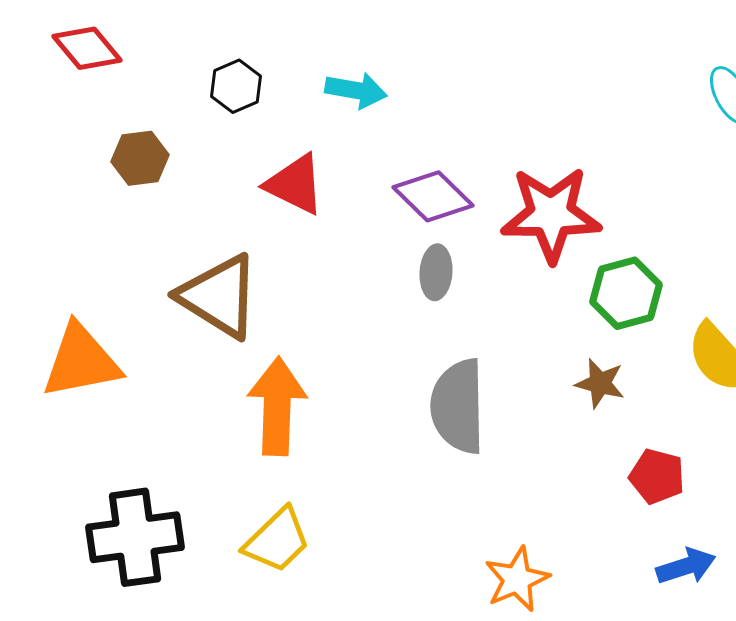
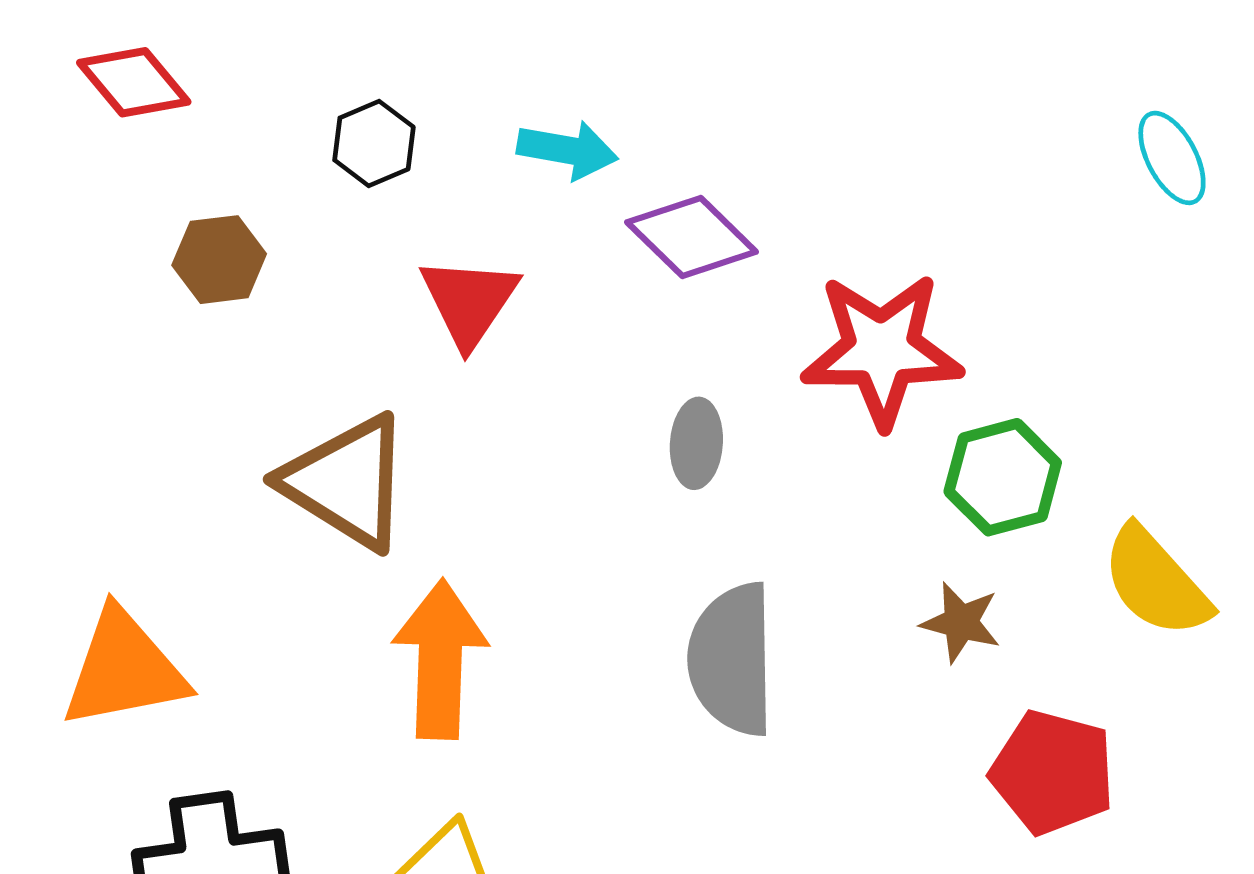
red triangle: (295, 184) -> (469, 301), turned 38
purple diamond: (433, 196) -> (692, 237), moved
orange triangle: (81, 361) -> (124, 669), moved
red pentagon: (657, 476) -> (1053, 772), size x1.4

